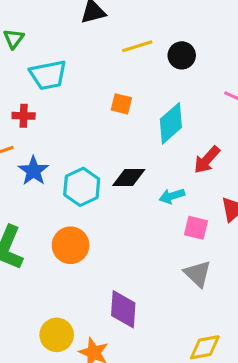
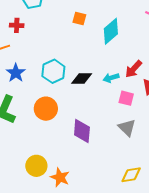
red arrow: (207, 160) -> (134, 69), moved
blue star: (33, 171) -> (16, 73), moved
black diamond: (129, 177) -> (82, 78), moved
purple diamond: (123, 309) -> (82, 131), moved

